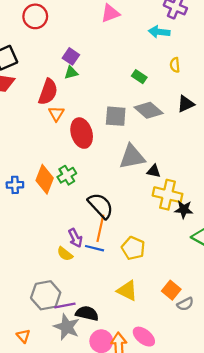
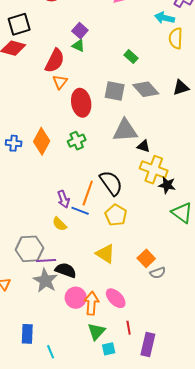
yellow semicircle: (175, 65) -> (176, 38), moved, size x1.5
green triangle: (71, 73) -> (78, 46), turned 32
green rectangle: (139, 77) -> (131, 57), moved
green cross: (67, 175) -> (77, 141), moved
black semicircle: (101, 206) -> (111, 183), moved
yellow semicircle: (65, 254) -> (59, 224), moved

